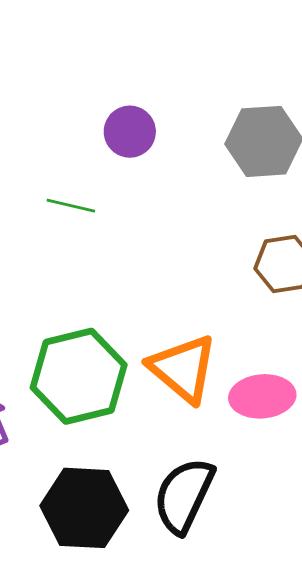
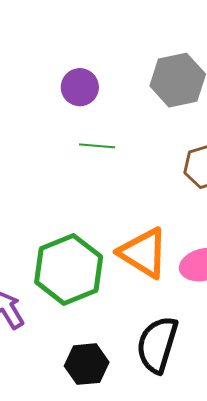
green line: (71, 206) -> (97, 146), moved
black hexagon: (84, 508) -> (87, 364), size x0.7

